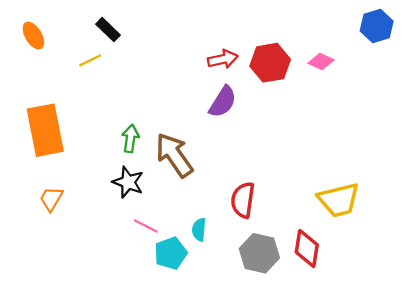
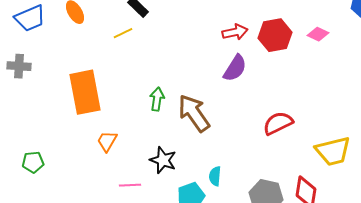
black star: (128, 182) -> (163, 160), moved
orange trapezoid: (51, 199) -> (107, 141), moved
red semicircle: (243, 200) -> (278, 123), moved, turned 56
pink line: (146, 226) -> (130, 185), moved, turned -30

